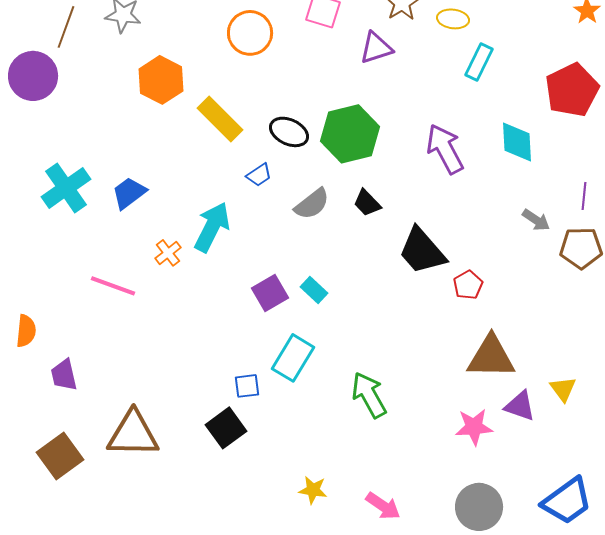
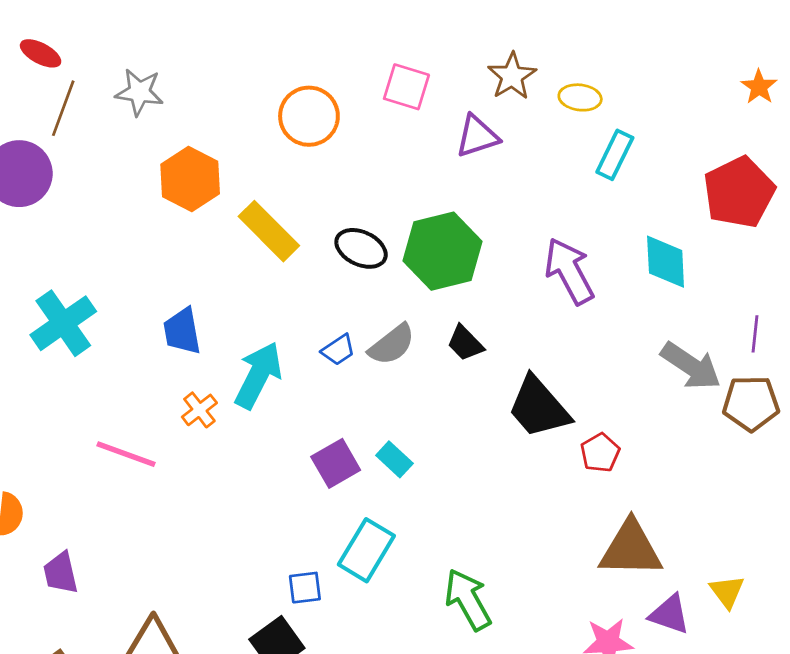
blue trapezoid: (259, 175) -> (338, 350), moved
blue trapezoid: (129, 193) -> (182, 331), moved, turned -63
gray arrow: (536, 220) -> (691, 366), size x1.6

